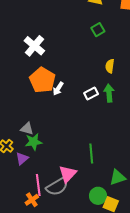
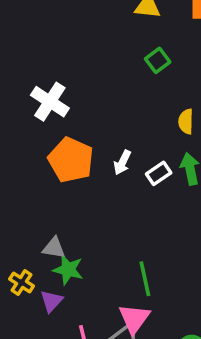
white arrow: (58, 89) -> (122, 162), moved
green star: (34, 142) -> (68, 270), turned 30
green line: (91, 154) -> (145, 279), moved

